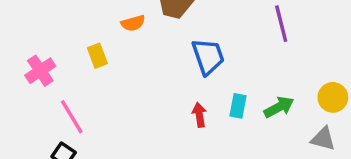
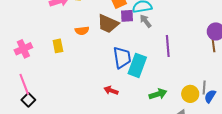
cyan rectangle: (238, 106) -> (137, 65), moved, size x1.6
red arrow: (199, 115) -> (111, 91), turned -72
pink line: (72, 117) -> (24, 84), moved

